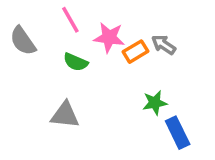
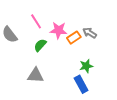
green semicircle: (76, 62) -> (40, 45), turned 112
blue rectangle: (178, 133) -> (81, 84), moved

